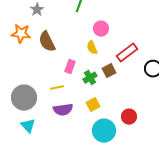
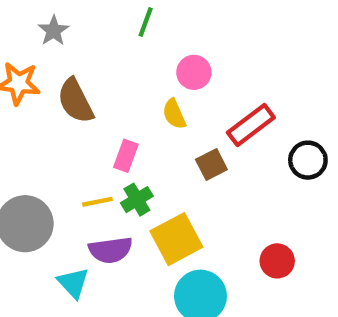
green cross: (90, 78) -> (137, 200), moved
yellow square: (93, 105) -> (176, 239), size x1.6
red circle: (129, 117) -> (277, 261), moved
cyan triangle: (28, 126) -> (73, 283), moved

